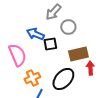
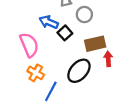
black square: (50, 44) -> (65, 33), turned -32
orange cross: (32, 78) -> (36, 73), moved, turned -35

